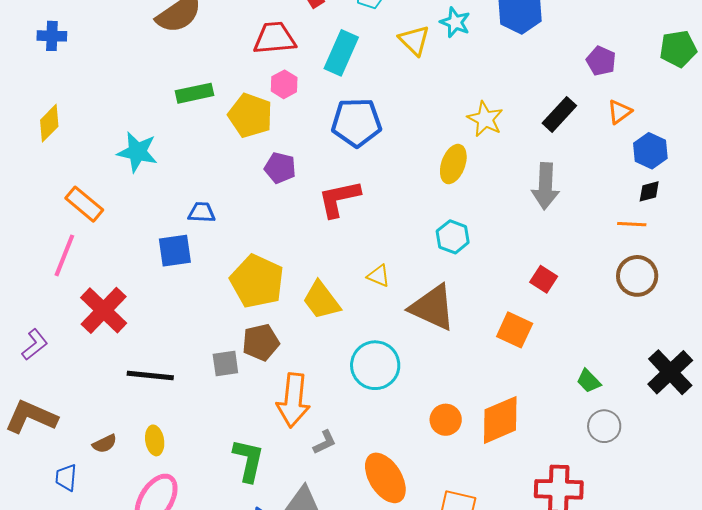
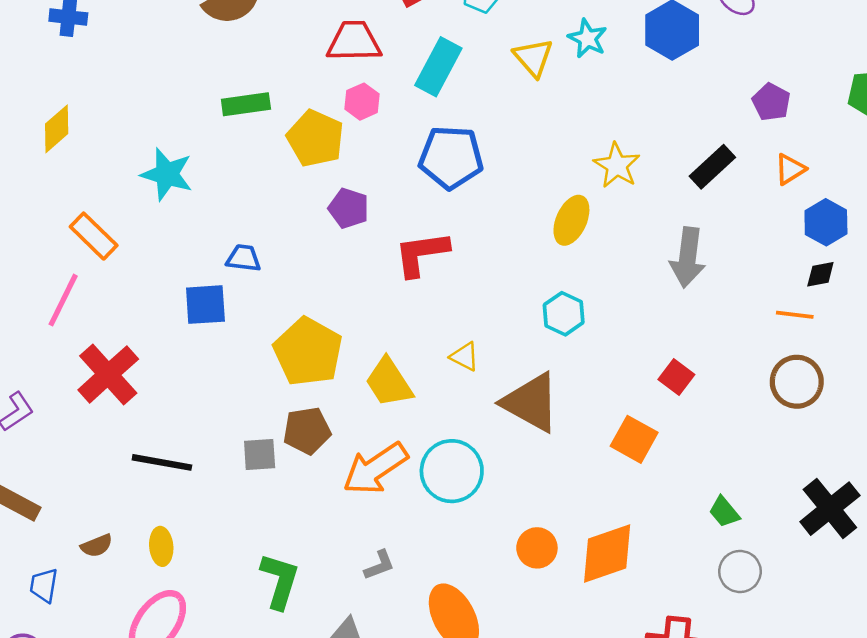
orange arrow: (293, 400) -> (375, 469), moved, turned 46

